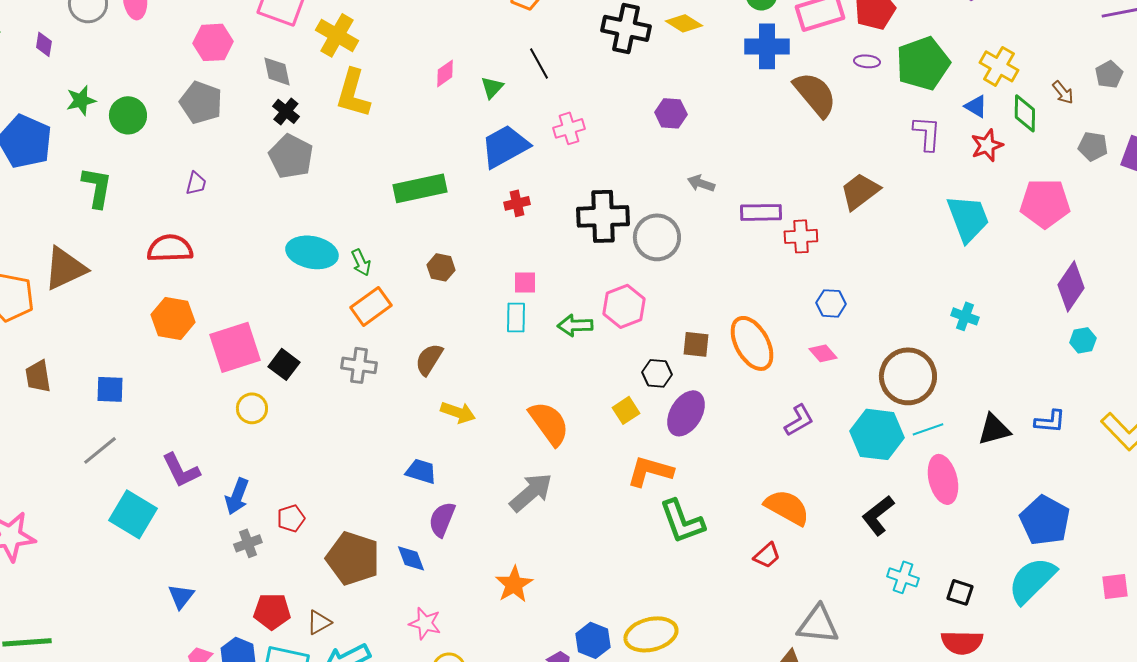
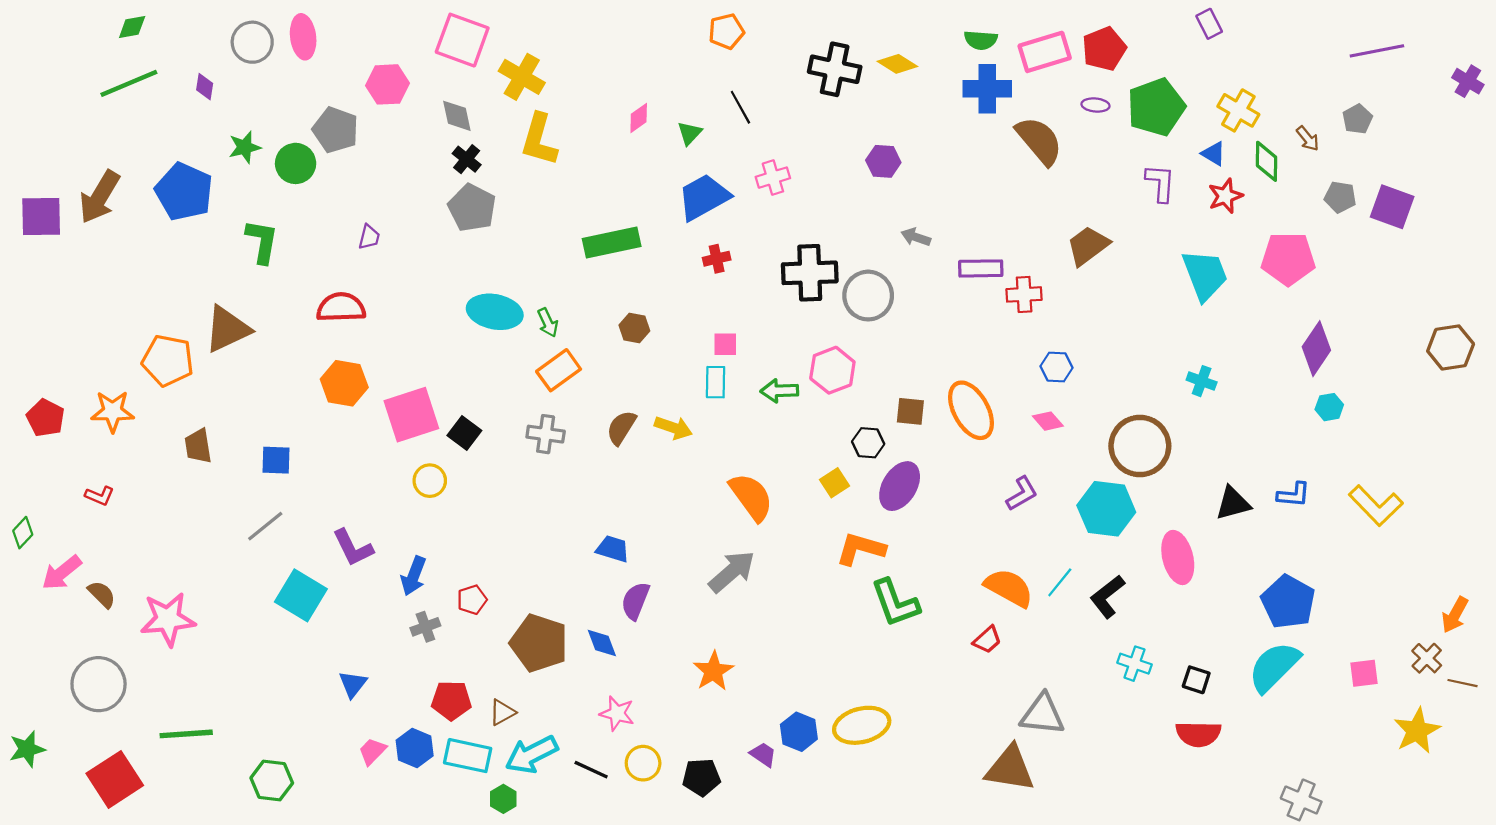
gray pentagon: (201, 102) -> (336, 130), moved
yellow arrow: (458, 412) -> (673, 428), moved
cyan line: (928, 429) -> (1060, 582), moved, turned -32

